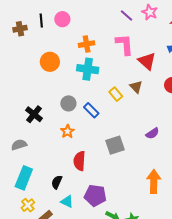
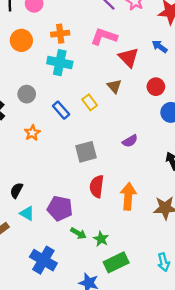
pink L-shape: (125, 44) -> (104, 37), turned -70
orange circle: (50, 62) -> (21, 40), moved
yellow rectangle: (116, 94) -> (90, 102), moved
gray circle: (68, 103) -> (27, 94), moved
red semicircle: (79, 161) -> (97, 186), moved

